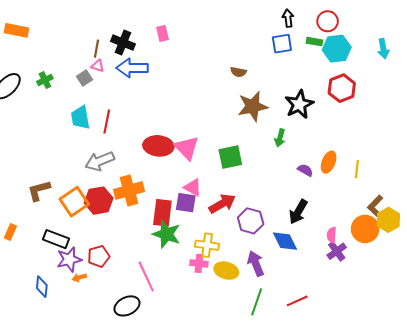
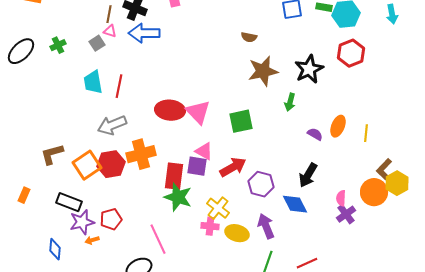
yellow cross: (207, 245) -> (218, 208), turned 30

